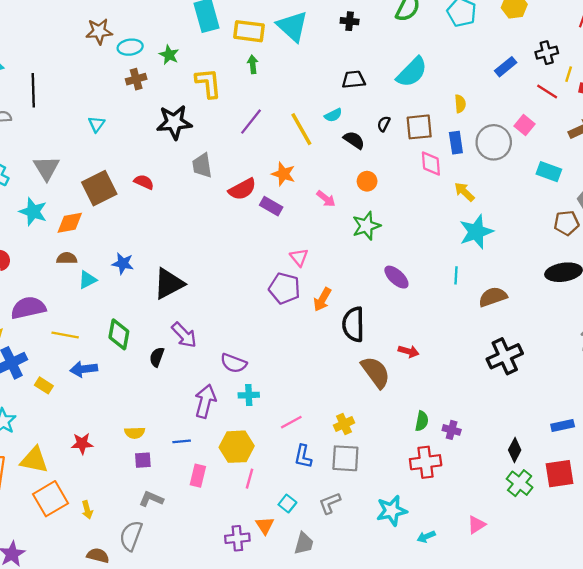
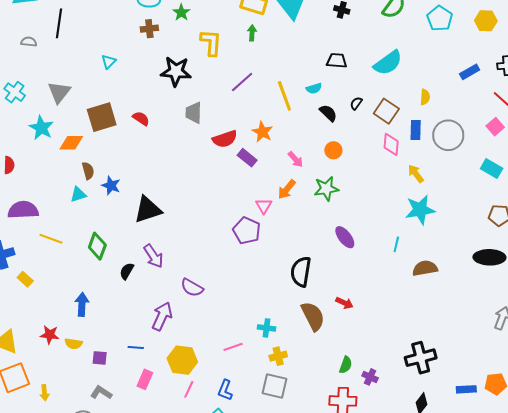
pink square: (524, 125) -> (495, 127), moved
brown square: (419, 127) -> (386, 111), turned 30
brown semicircle: (67, 258) -> (88, 171), moved, turned 66
orange arrow: (322, 299) -> (287, 189), moved
black cross: (505, 356) -> (421, 358), moved
blue arrow: (84, 369) -> (82, 304), moved, turned 90
cyan cross: (249, 395) -> (266, 328), moved
yellow semicircle: (135, 433) -> (74, 344), moved
blue L-shape: (303, 456) -> (225, 390), moved

